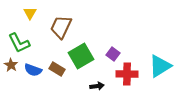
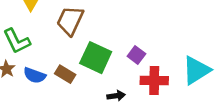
green square: (81, 56) -> (96, 58), turned -35

